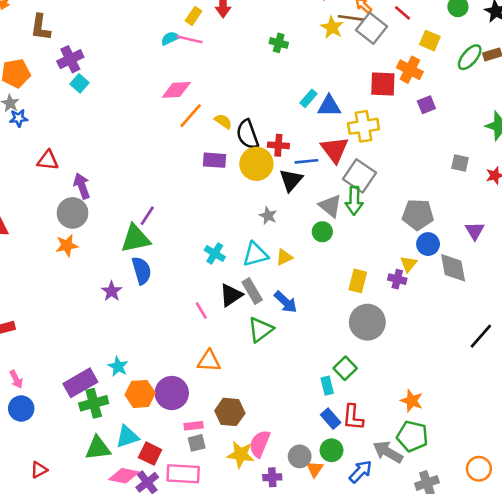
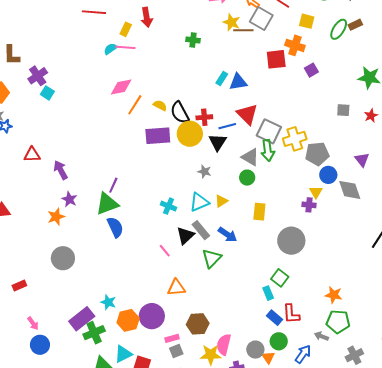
brown line: (351, 18) -> (243, 30), moved
yellow cross: (363, 126) -> (295, 139), moved
purple rectangle: (215, 160) -> (158, 136), size x1.4
gray circle: (72, 213) -> (63, 258), moved
yellow rectangle: (358, 281) -> (259, 212), moved
purple star: (112, 291) -> (69, 199), moved
gray arrow: (388, 452) -> (321, 336), size x0.6

